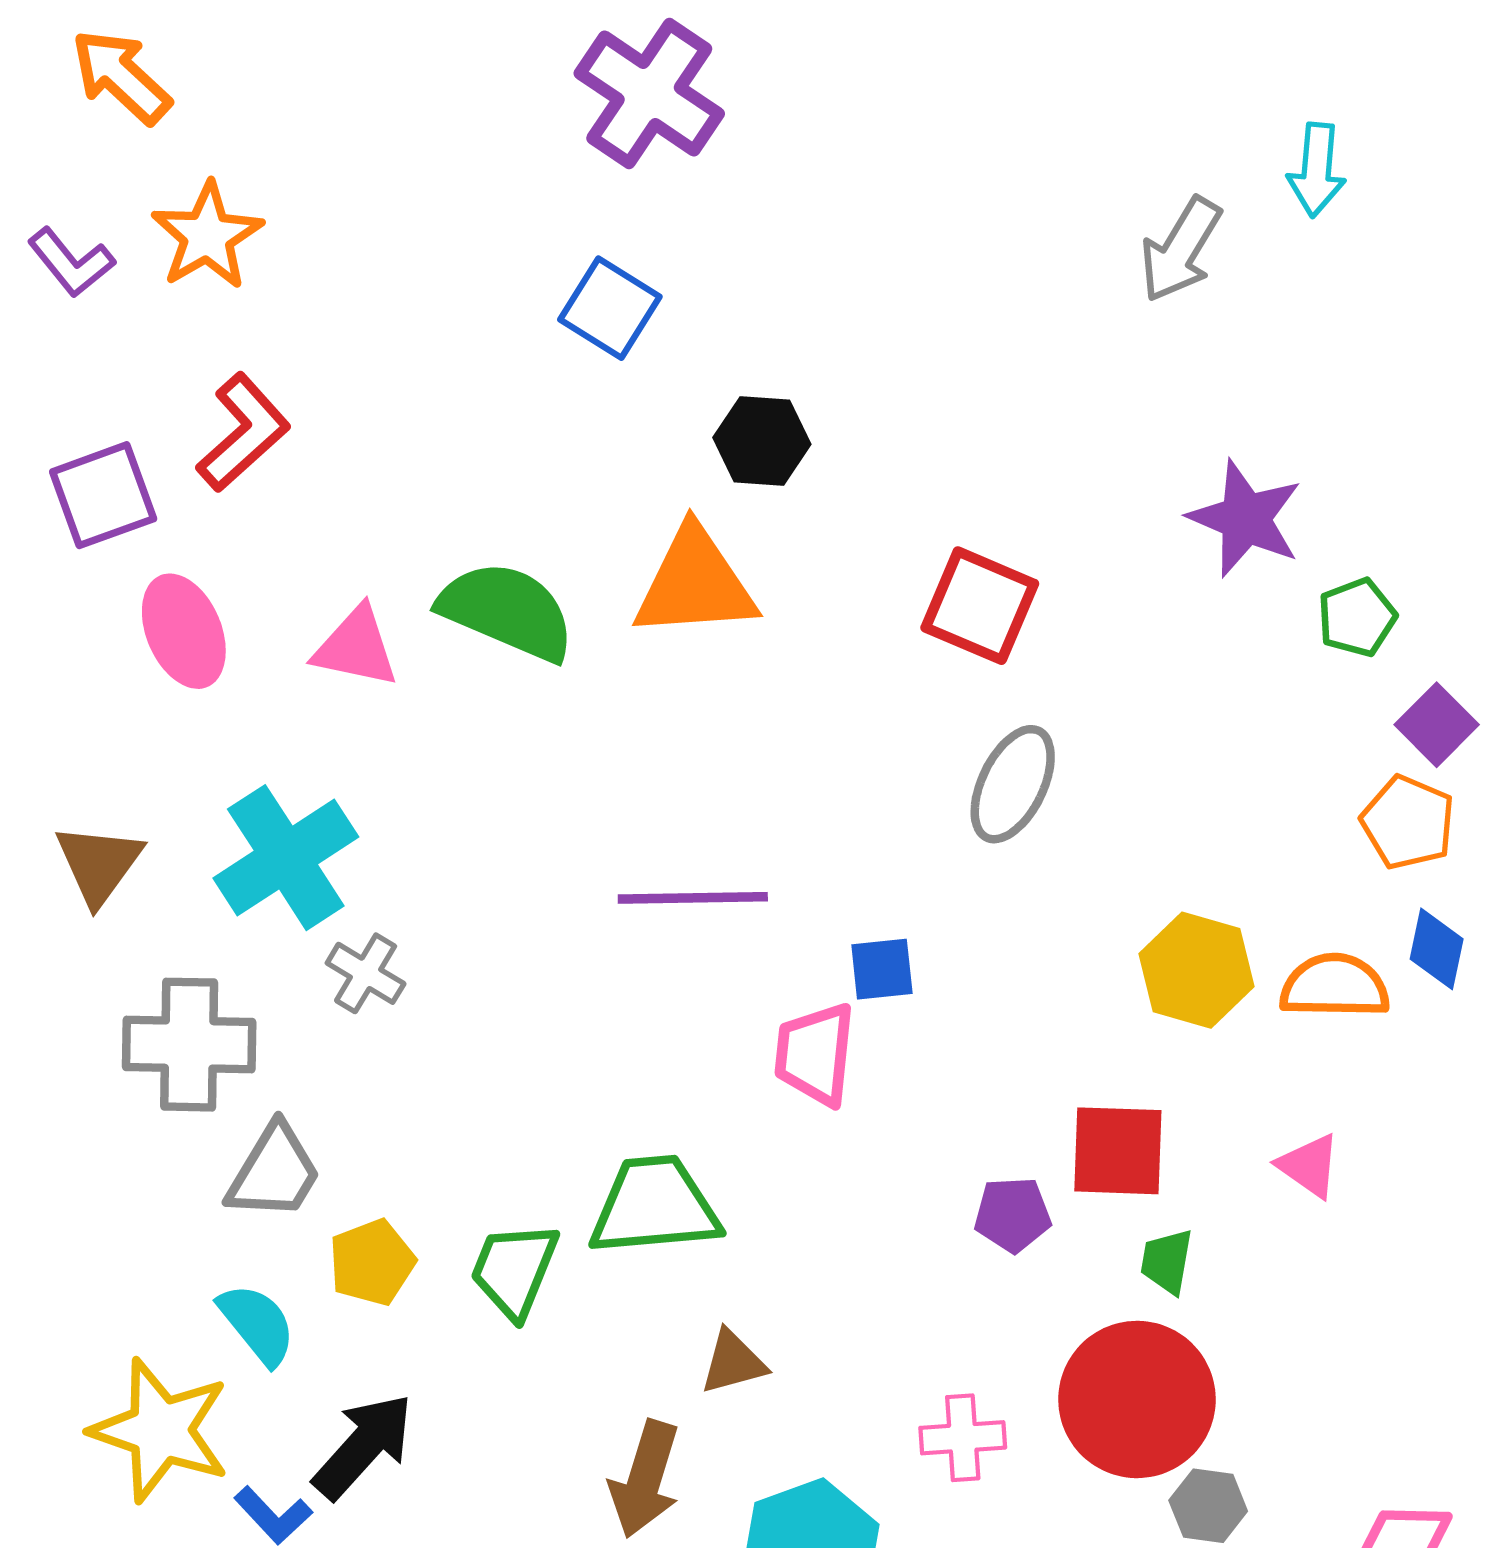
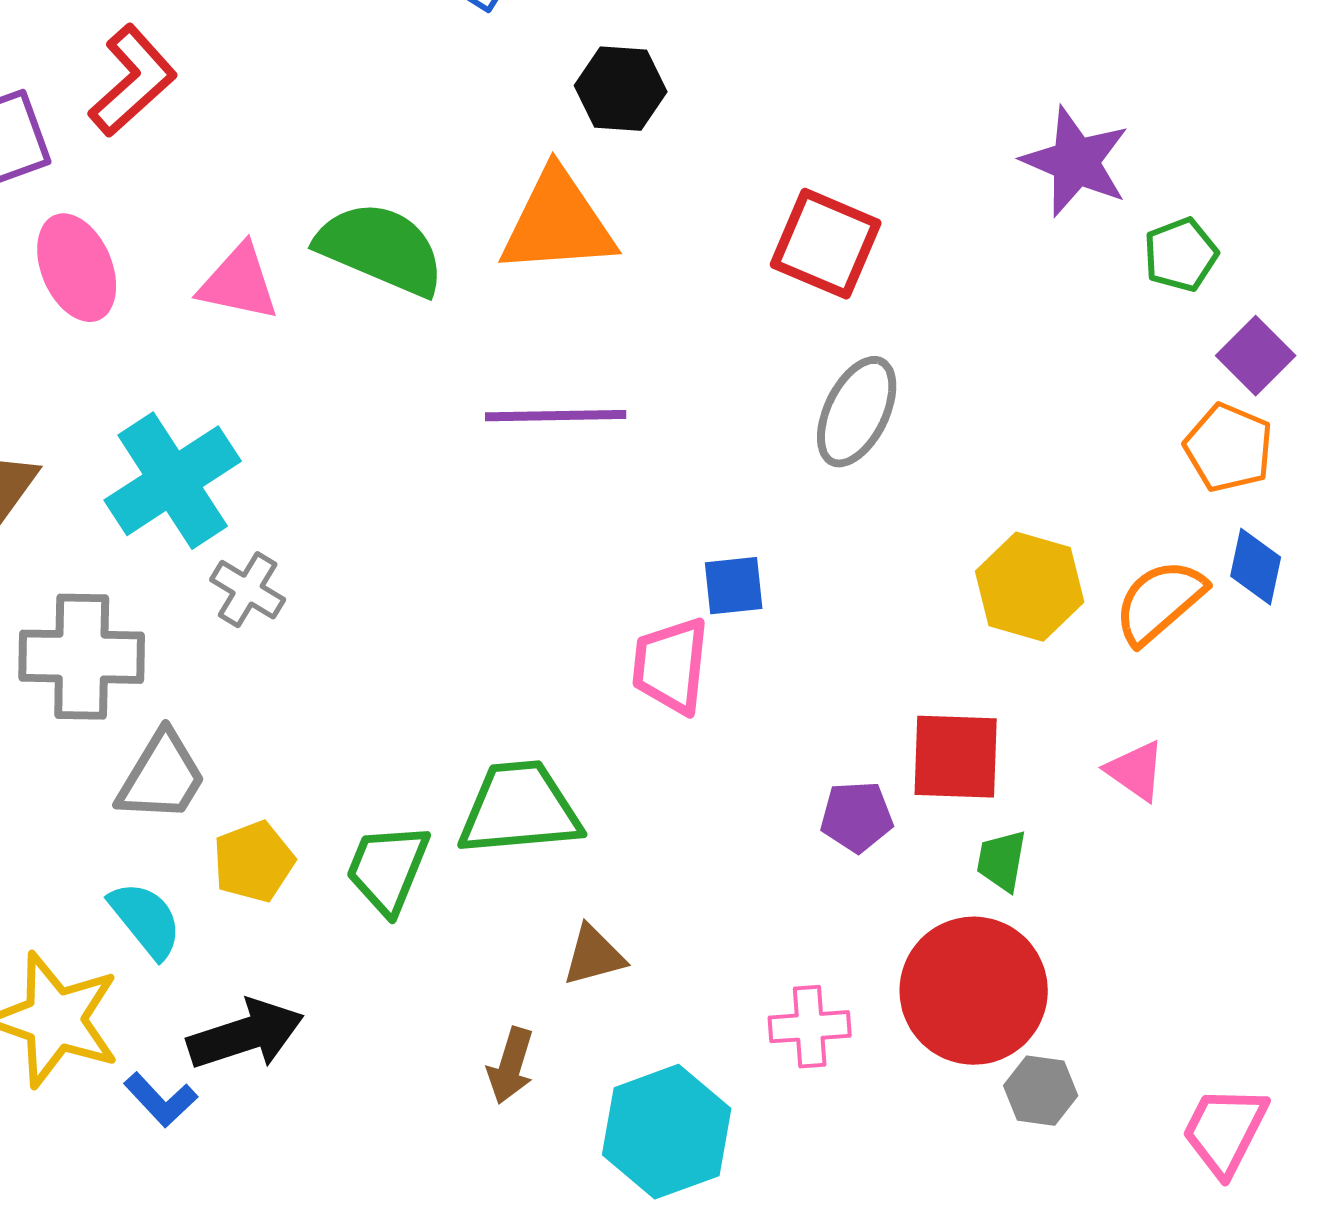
purple line: (693, 898) -> (556, 416), moved
orange semicircle: (1335, 986) -> (1160, 602), turned -42
black arrow: (363, 1446) -> (246, 1035), turned 30
brown arrow: (645, 1479) -> (511, 1066), size x0.7

